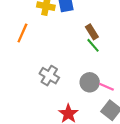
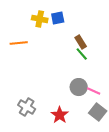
orange line: (22, 33) -> (19, 43), turned 60
gray cross: (49, 76) -> (27, 107), moved

